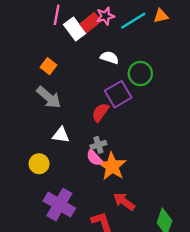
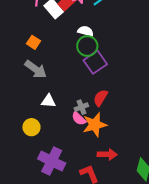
green circle: (140, 74) -> (87, 46), moved
red semicircle: (100, 112) -> (100, 98), moved
orange star: (112, 166) -> (95, 125), turned 30
red arrow: (124, 202) -> (107, 154), turned 150

